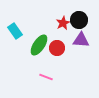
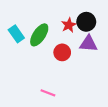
green ellipse: (39, 45) -> (39, 35), moved
pink line: (46, 77) -> (48, 93), moved

